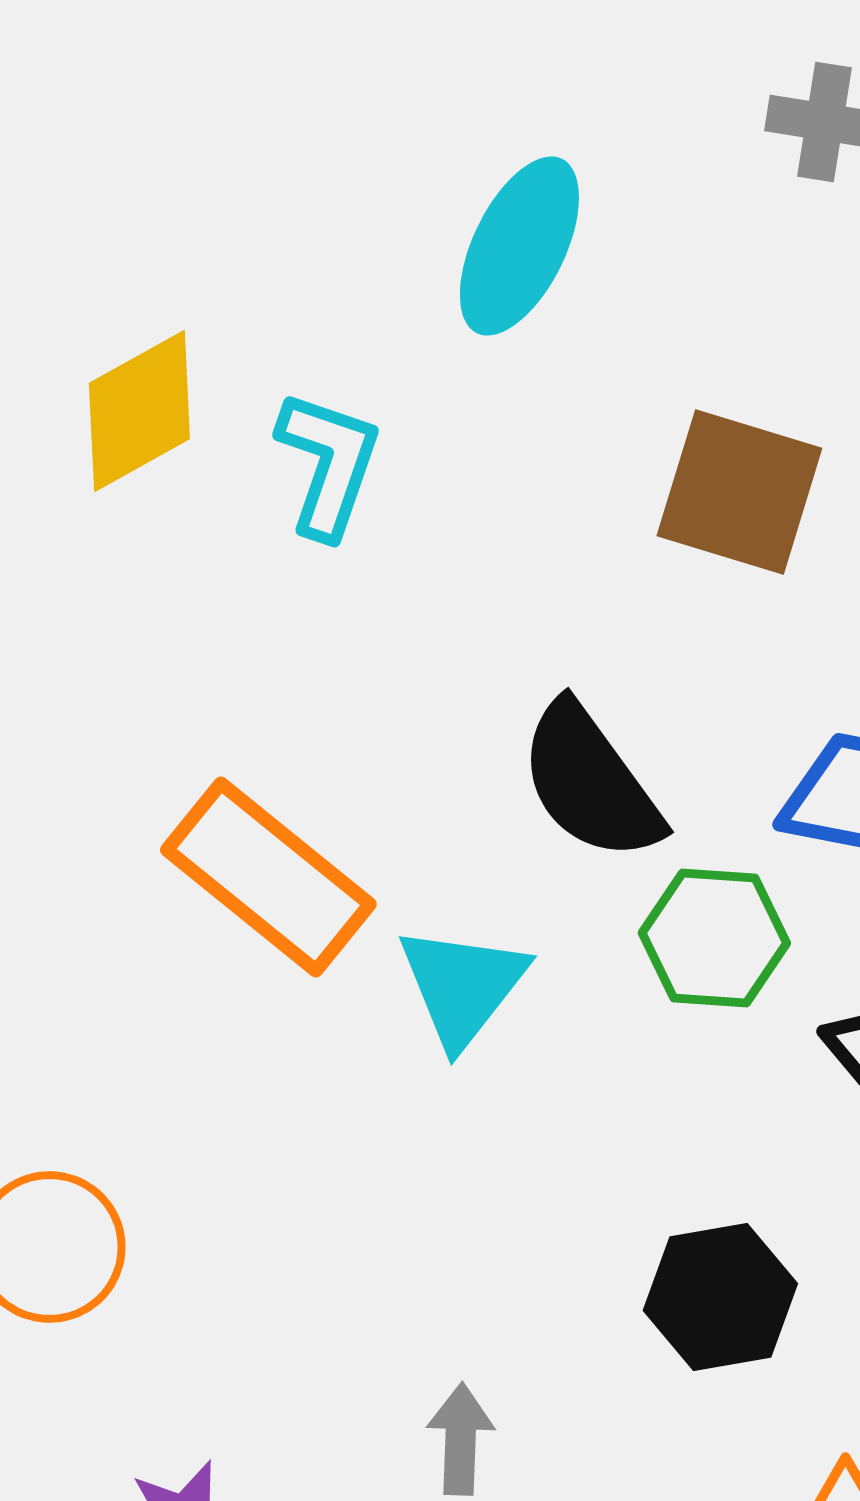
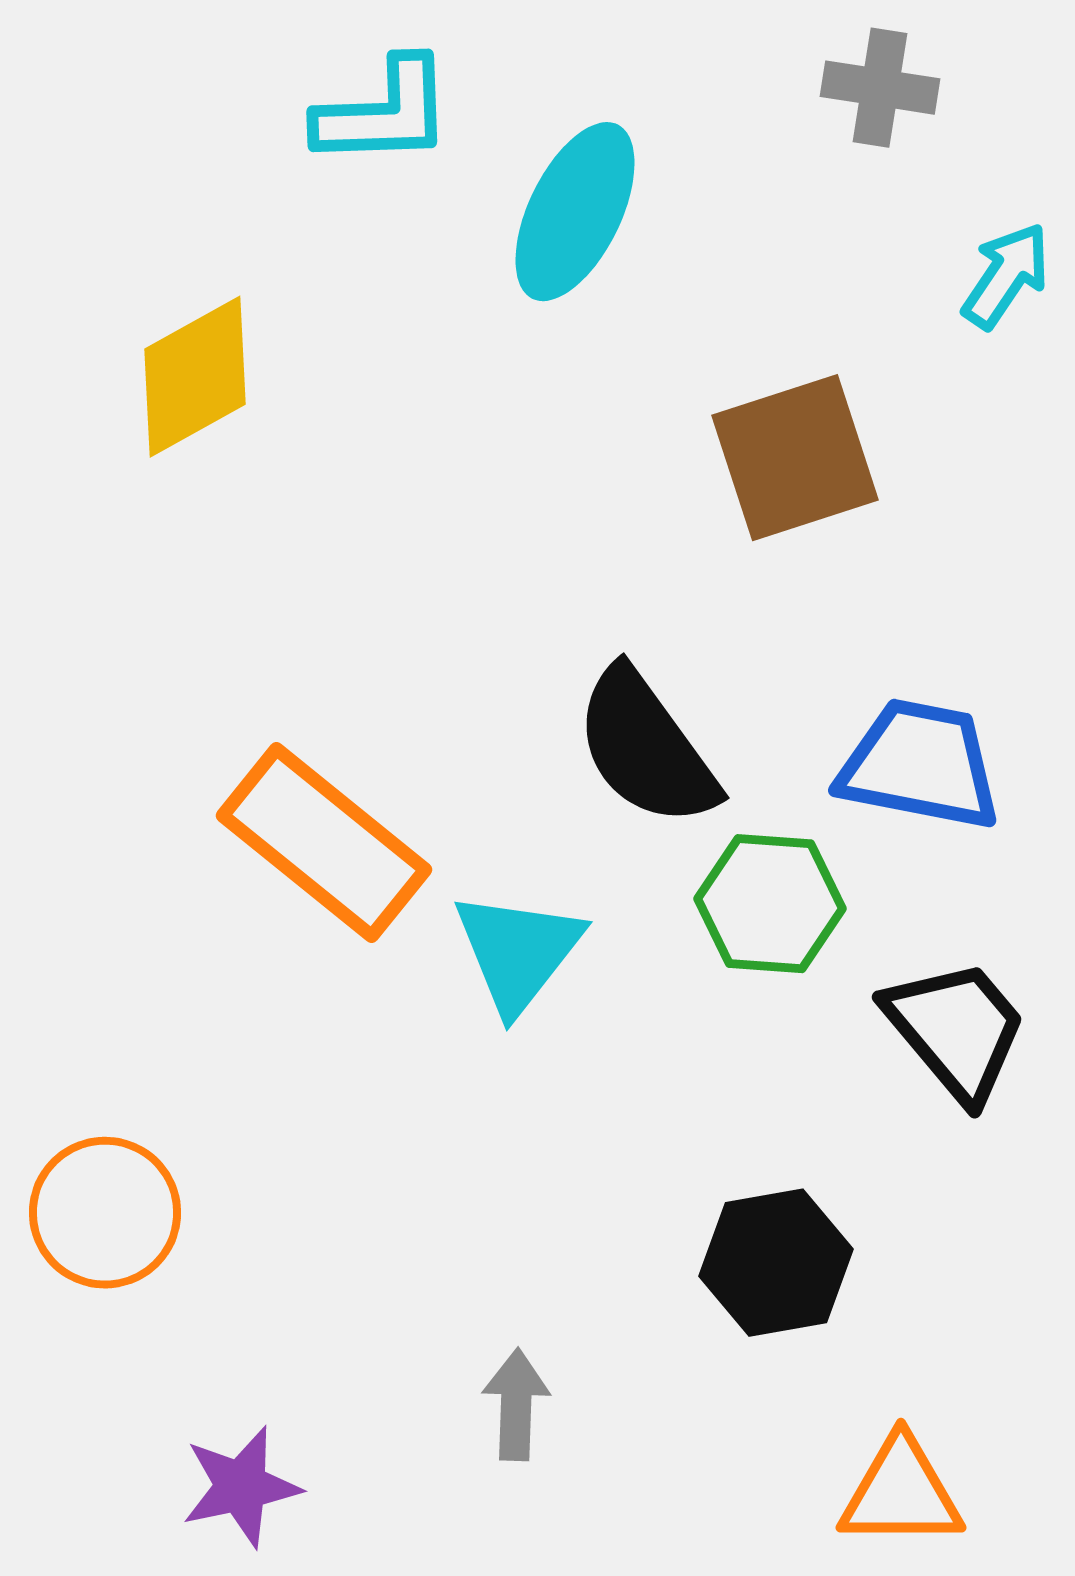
cyan L-shape: (328, 464) -> (384, 113), moved, turned 69
brown square: (739, 492) -> (795, 458), turned -35

